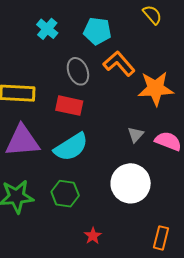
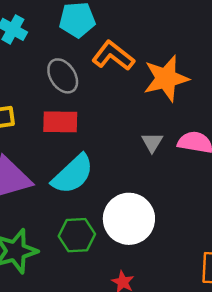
white circle: (131, 183) -> (129, 219), moved

